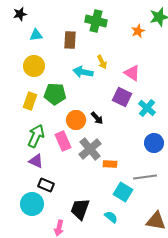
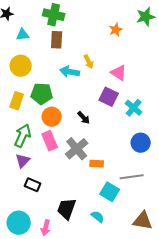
green cross: (96, 21) -> (54, 15), moved
orange star: (138, 31) -> (116, 30), moved
orange circle: (76, 120) -> (52, 117), moved
purple triangle: (36, 161) -> (23, 161), turned 49
cyan circle: (32, 204) -> (19, 223), moved

